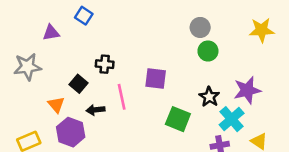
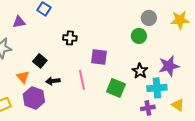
gray circle: (200, 27) -> (149, 18), moved
black cross: (105, 64) -> (70, 38), moved
pink line: (122, 97) -> (82, 80), moved
cyan cross: (232, 119) -> (157, 88), turned 36

